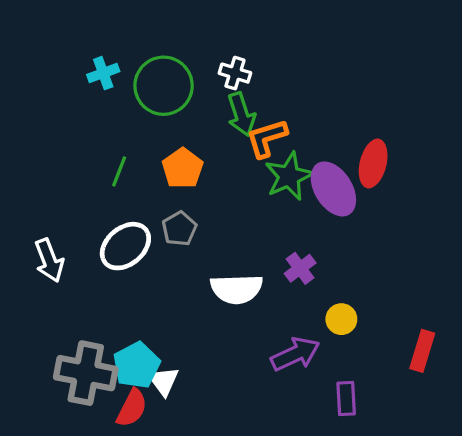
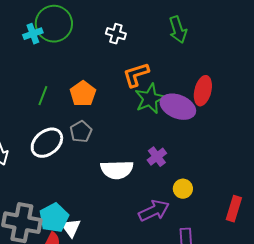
green circle: (164, 86) -> (54, 24), moved
green arrow: (241, 114) -> (178, 30), moved
purple ellipse: (333, 189) -> (178, 107), turned -36

